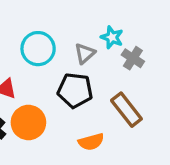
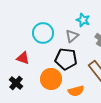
cyan star: (112, 37) -> (83, 20), moved
orange circle: (28, 122) -> (51, 79), moved

